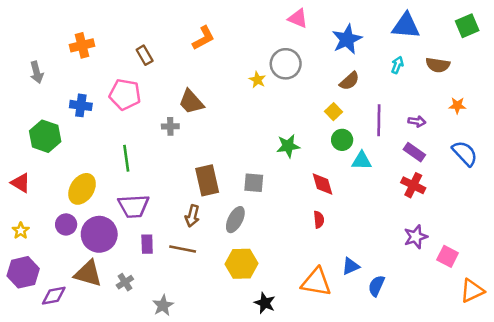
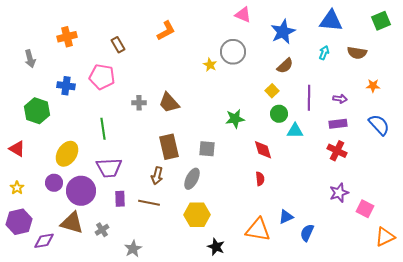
brown trapezoid: (191, 102) -> (169, 103), moved
purple rectangle: (414, 152) -> (338, 124), turned -42

